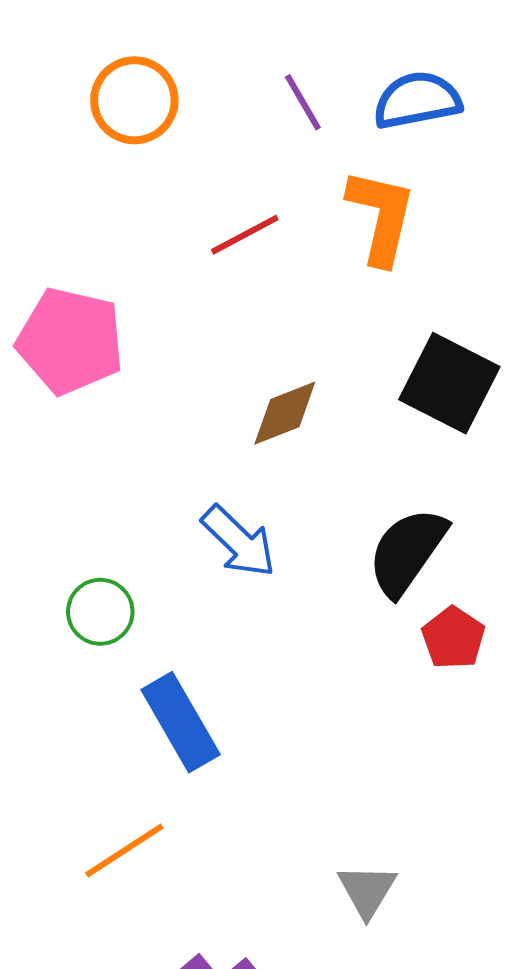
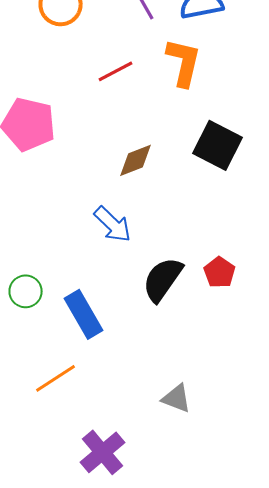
black semicircle: (407, 552) -> (163, 279), moved
green circle: (100, 612) -> (26, 291), moved
gray triangle: (367, 891) -> (177, 398), turned -40

